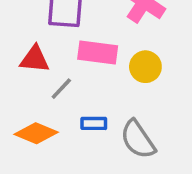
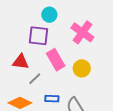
pink rectangle: (98, 53) -> (56, 60), turned 50

